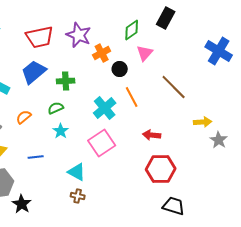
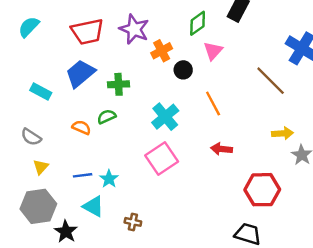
brown line: (174, 87) -> (271, 81), moved
orange line: (132, 97) -> (213, 103), moved
orange semicircle: (24, 117) -> (81, 127), moved, turned 63
cyan star: (61, 131) -> (109, 179), moved
red hexagon: (161, 169) -> (262, 190), moved
cyan triangle: (77, 172) -> (93, 206), moved

